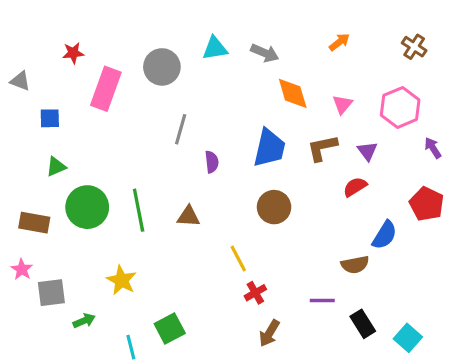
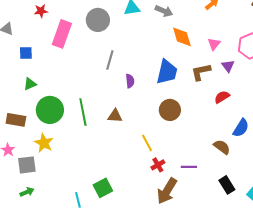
purple triangle: (367, 151) -> (228, 66), moved
brown semicircle: (355, 265) -> (222, 147), turned -132
yellow star: (121, 280) -> (44, 143), moved
purple line: (322, 300) -> (189, 167), moved
green arrow: (84, 321) -> (27, 192), moved
brown arrow: (269, 333) -> (167, 191), size x1.5

